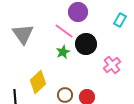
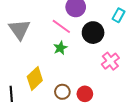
black circle: (86, 44) -> (93, 33), moved

